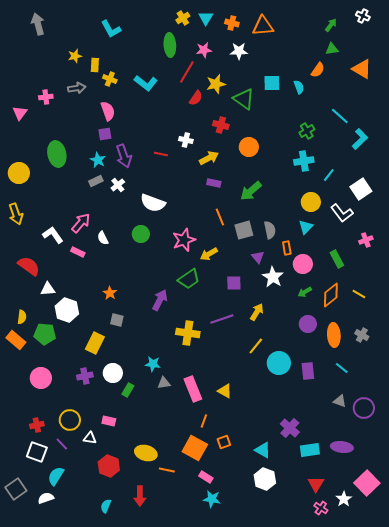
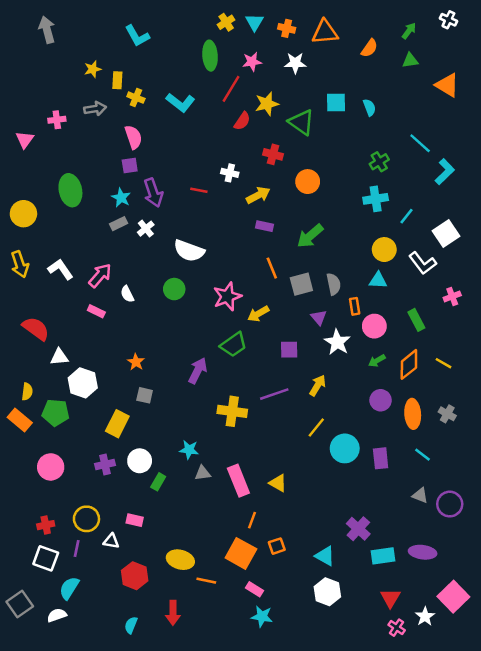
orange semicircle: (318, 70) -> (369, 48), moved
cyan triangle: (306, 227) -> (378, 280), turned 49
white L-shape: (53, 235) -> (61, 269), moved
purple line: (62, 444) -> (77, 549), turned 56

